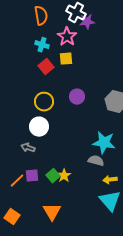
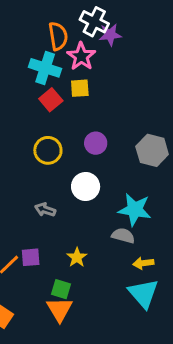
orange semicircle: (41, 16) -> (58, 36), moved
cyan cross: (42, 45) -> (45, 68), size x1.5
white circle: (39, 127) -> (86, 187), moved
gray arrow: (28, 148) -> (45, 210), moved
green square: (53, 176) -> (61, 289), moved, turned -32

